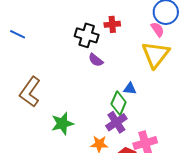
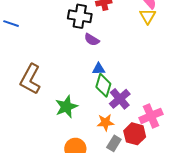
yellow triangle: (156, 55) -> (148, 16), moved, size x0.6
blue triangle: (130, 89) -> (99, 69), moved
green diamond: (119, 103) -> (103, 85), moved

